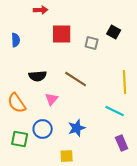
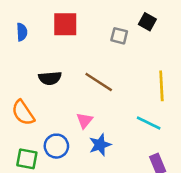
red square: (62, 34) -> (65, 24), moved
pink triangle: (52, 99) -> (85, 120), moved

